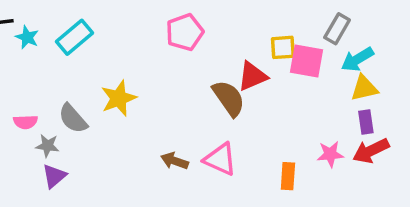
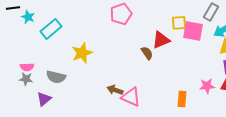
cyan rectangle: (75, 37) -> (51, 29), moved
brown semicircle: (229, 98) -> (147, 53), size x0.6
gray semicircle: (73, 119) -> (56, 77), moved, turned -36
gray star: (47, 146) -> (26, 79), moved
pink triangle: (220, 159) -> (131, 97), moved

